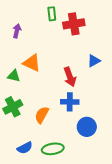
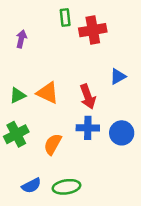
orange triangle: (32, 63) -> (48, 93), moved
green triangle: (14, 76) -> (18, 95), turned -40
blue circle: (87, 127) -> (122, 133), moved

